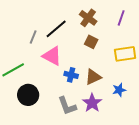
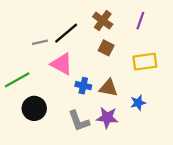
gray line: (33, 37) -> (40, 42), turned 56
brown triangle: (93, 77) -> (108, 88), turned 36
purple star: (92, 103) -> (107, 118), turned -30

